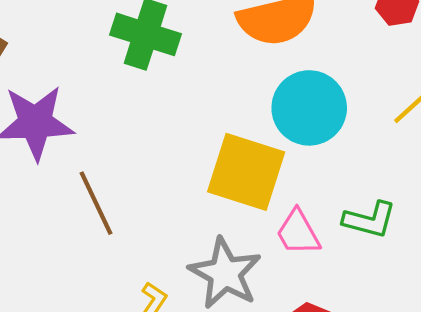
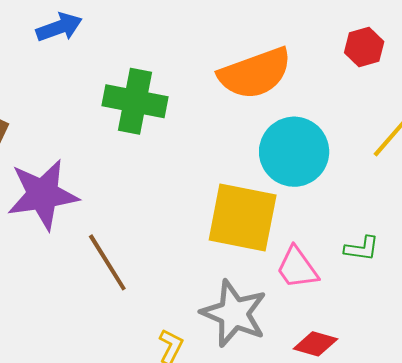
green L-shape: (369, 220) -> (362, 249), size x0.7

